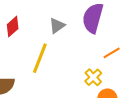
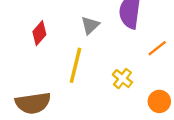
yellow cross: (93, 77) -> (122, 79), moved

